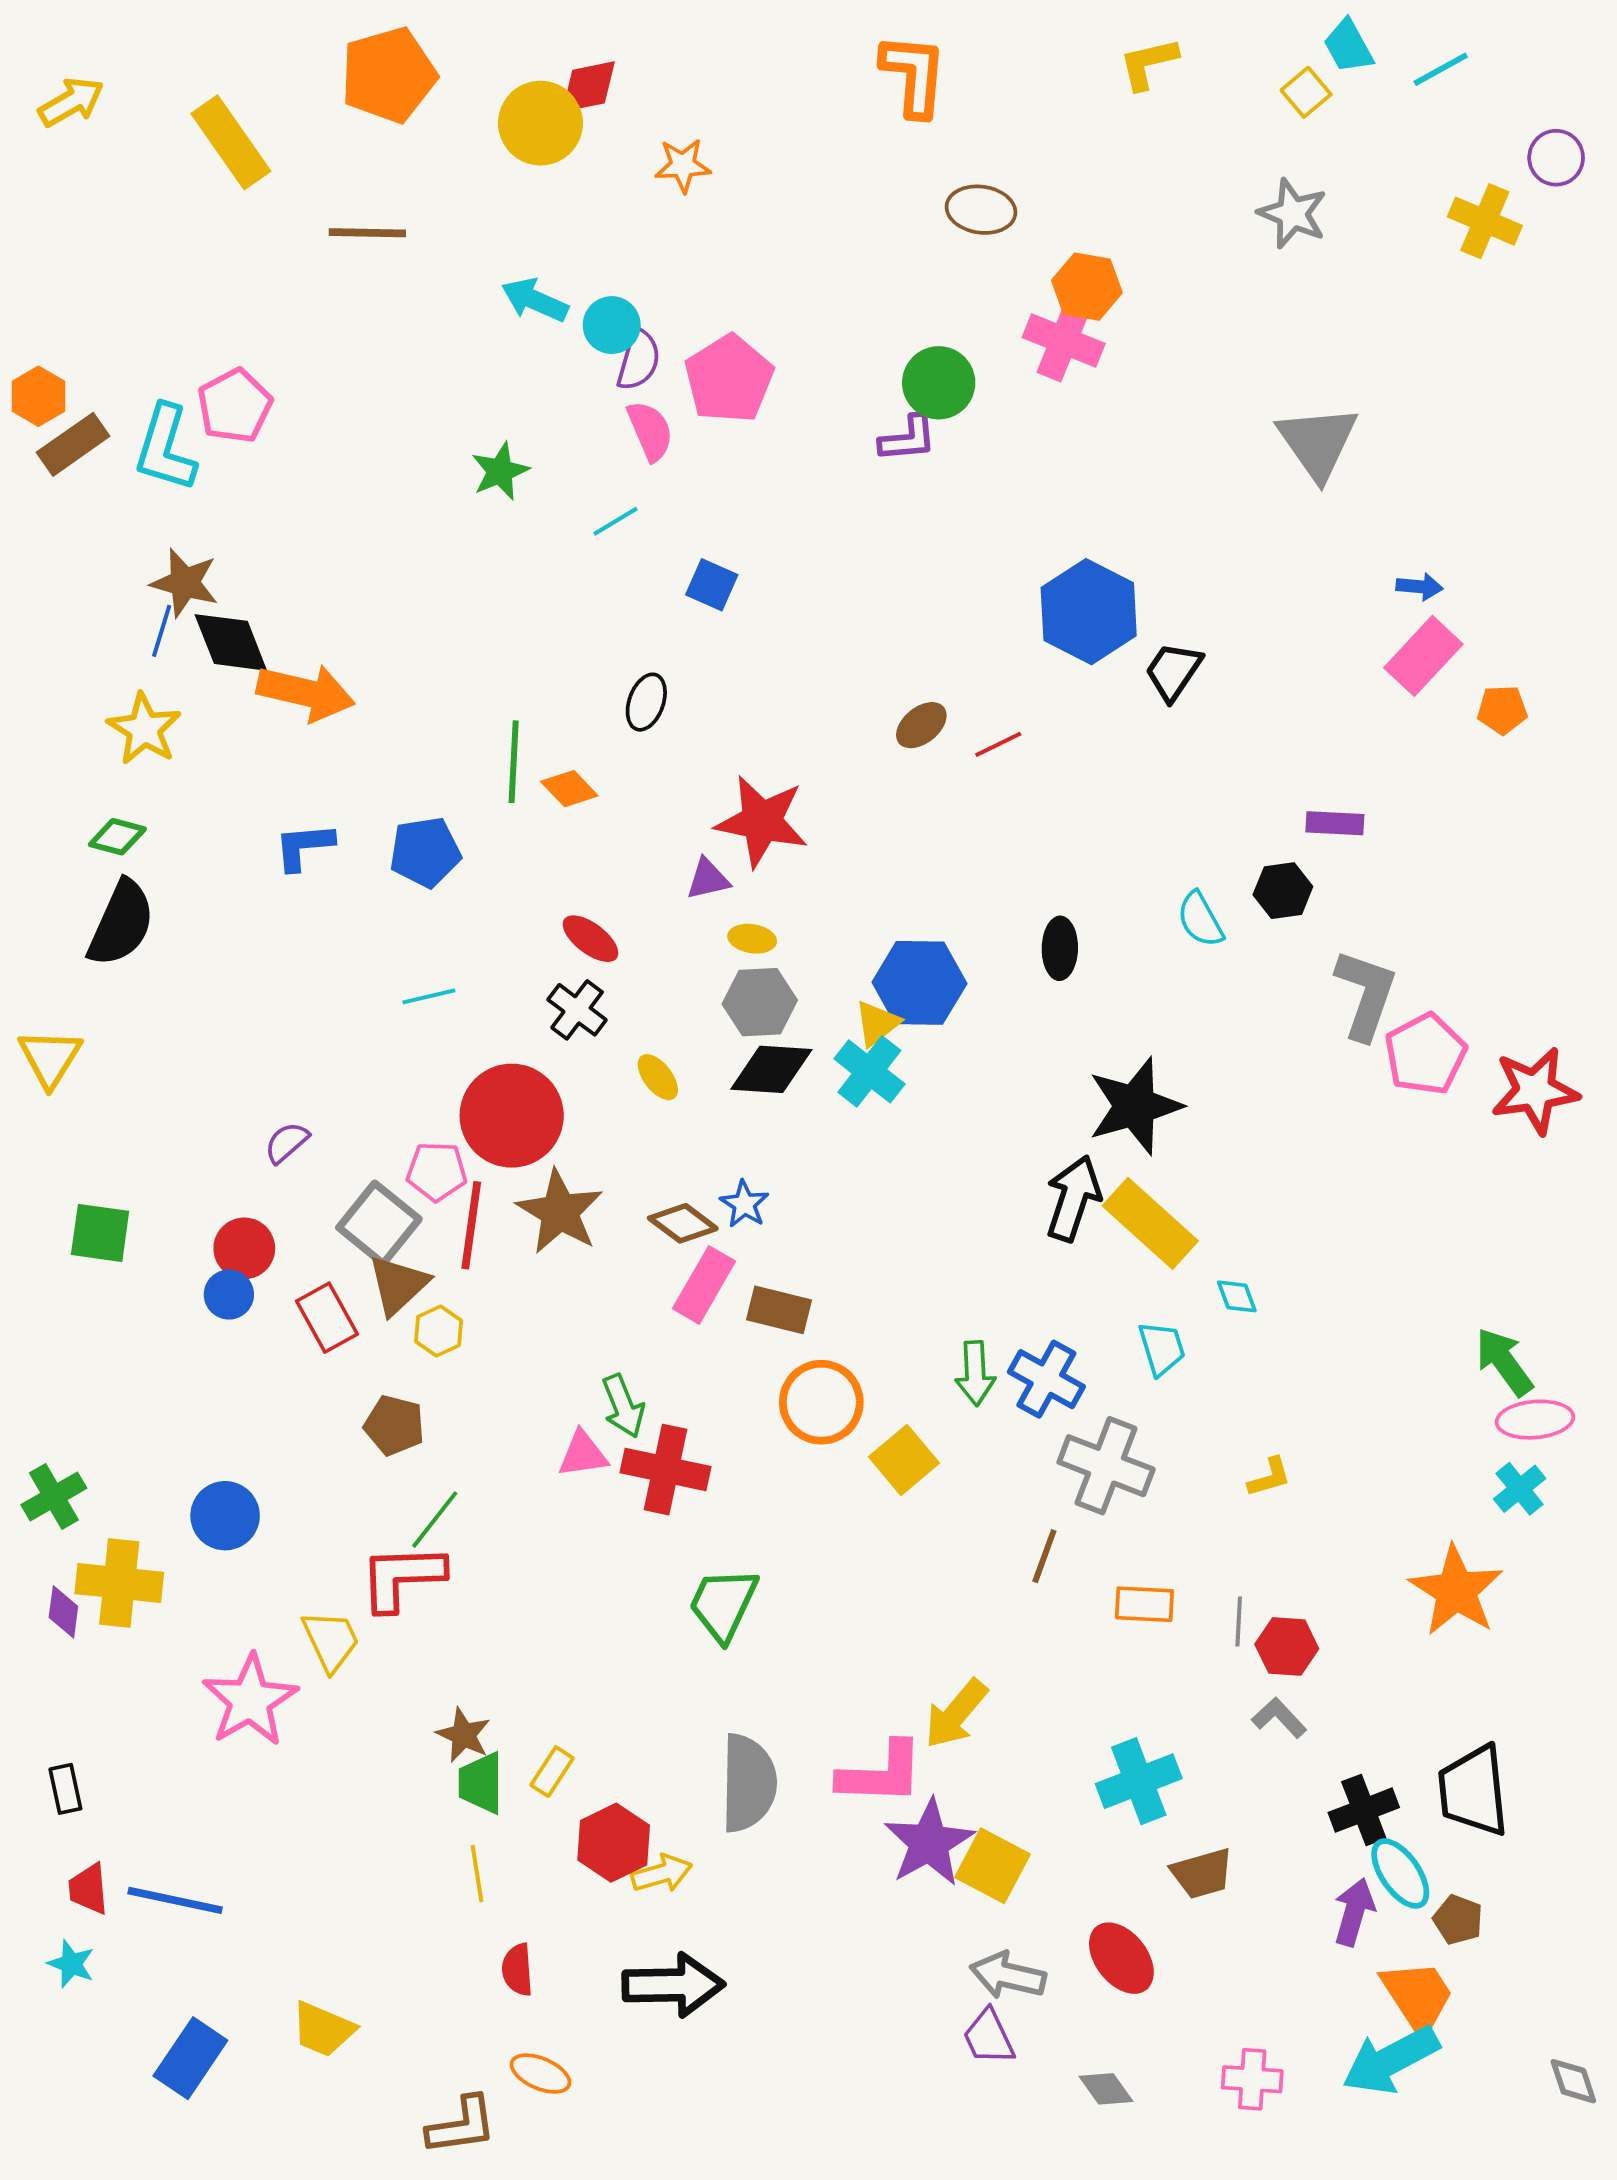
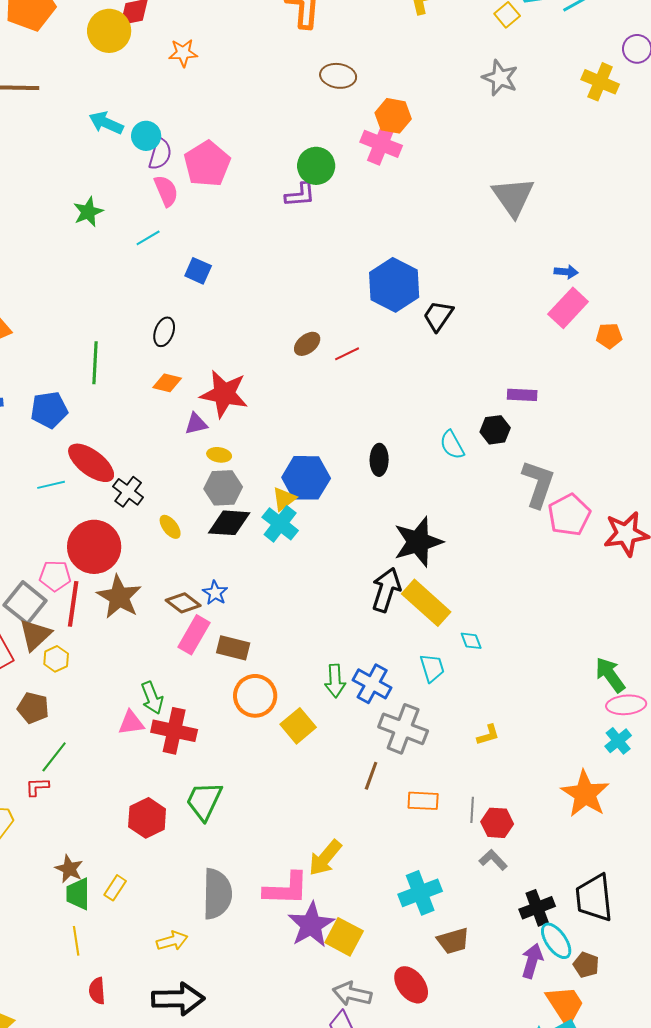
orange diamond: (569, 789) -> (167, 383), moved, turned -32
red ellipse: (591, 939) -> (91, 463), moved, size x1.6
red L-shape: (402, 1577) -> (37, 787), size x0.5
red hexagon: (614, 1843) -> (147, 818), moved

